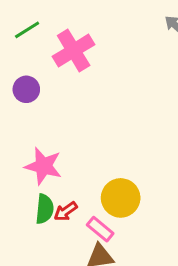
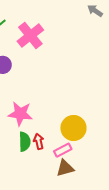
red arrow: (66, 211) -> (39, 141), turned 119
pink rectangle: (100, 229) -> (63, 150), turned -60

